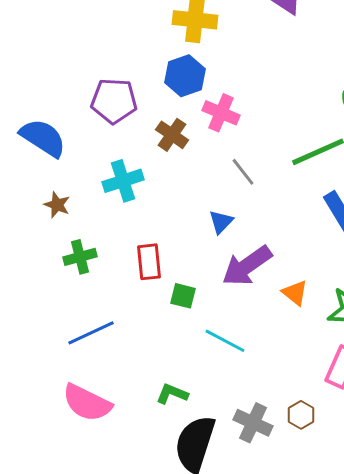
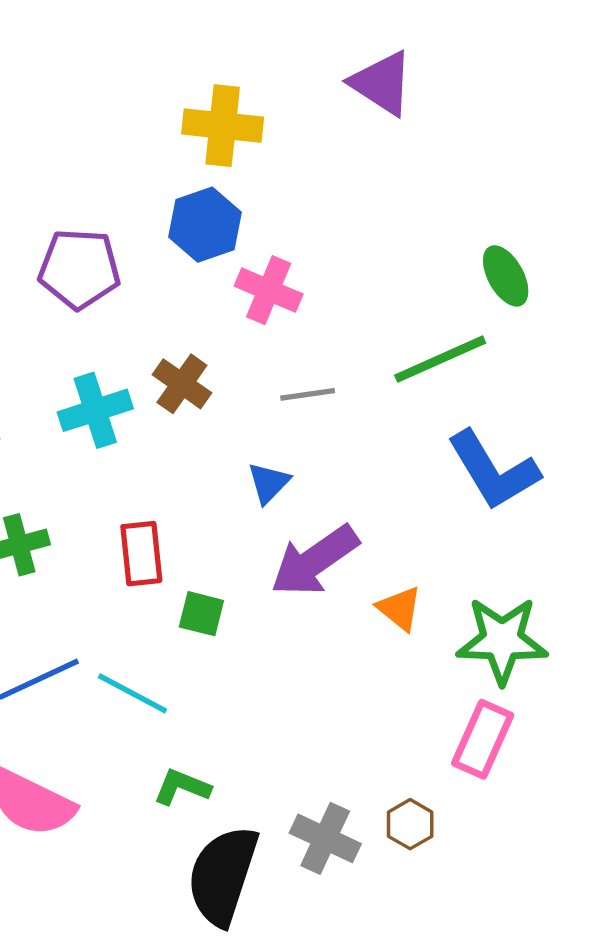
brown cross: (172, 135) -> (182, 384), moved
gray line: (243, 172) -> (308, 394), turned -60
cyan line: (225, 341) -> (132, 693), moved

